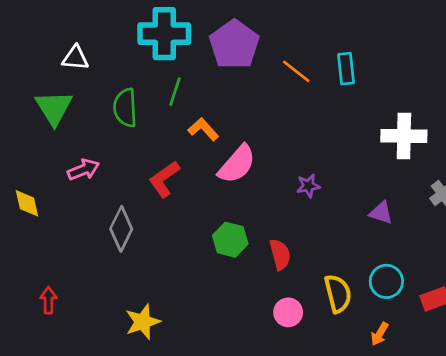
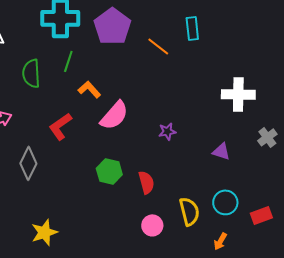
cyan rectangle: (346, 69) -> (192, 28), moved

